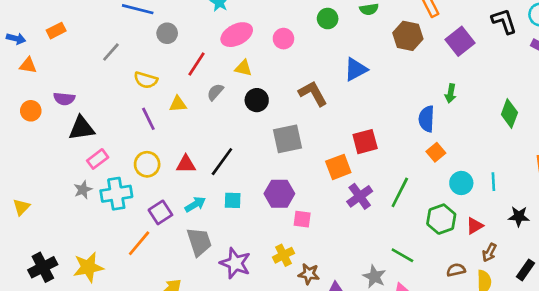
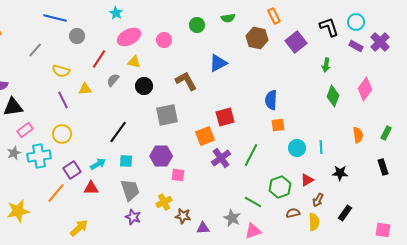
green arrow: (451, 93) -> (326, 65), moved
orange square: (436, 152) -> (278, 125), turned 32
red triangle: (186, 164) -> (91, 188), moved
green hexagon: (441, 219) -> (280, 187), moved
gray trapezoid: (199, 242) -> (130, 190), moved
purple star: (235, 263) -> (133, 217), moved, size x0.7

